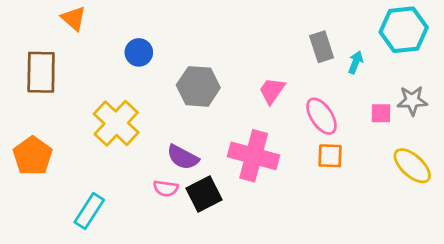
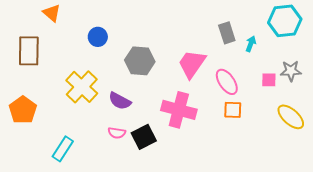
pink trapezoid: (272, 91) -> (192, 64), size x1.5
purple semicircle: (183, 157) -> (120, 101), moved

